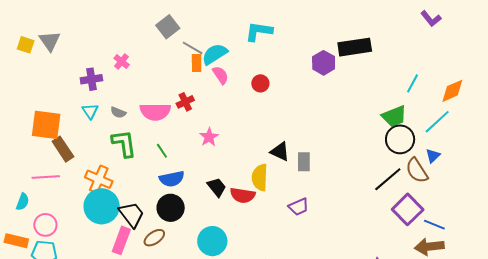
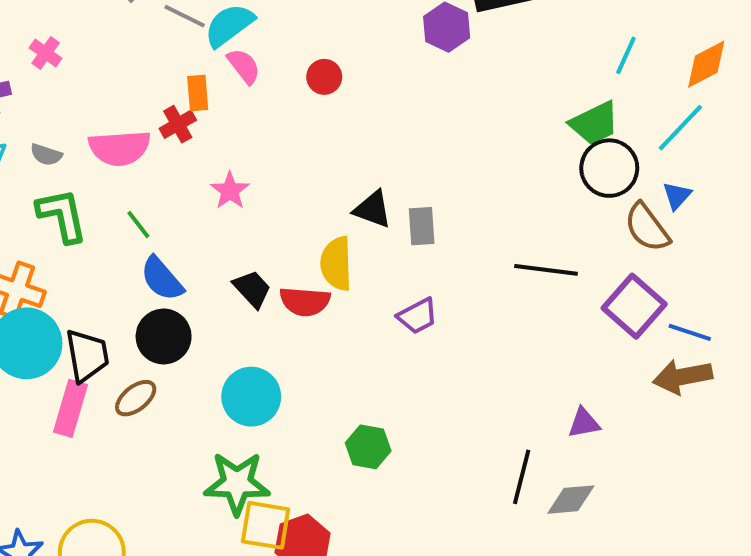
orange rectangle: (197, 63) -> (198, 93), moved
blue semicircle: (172, 179) -> (162, 279), turned 65
black line: (388, 179) -> (546, 270), moved, turned 52
black trapezoid: (132, 215) -> (87, 355), turned 32

